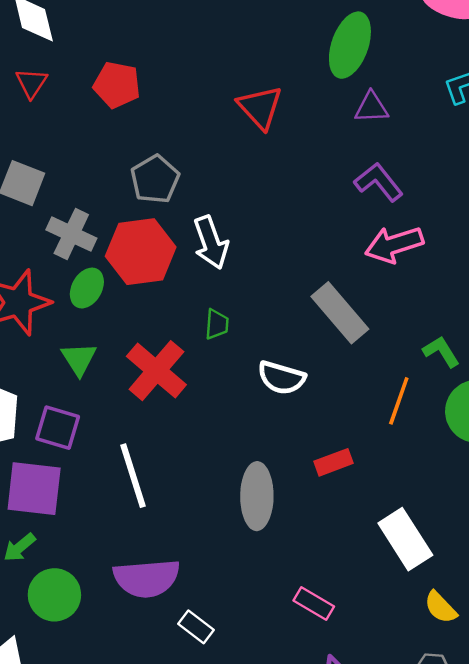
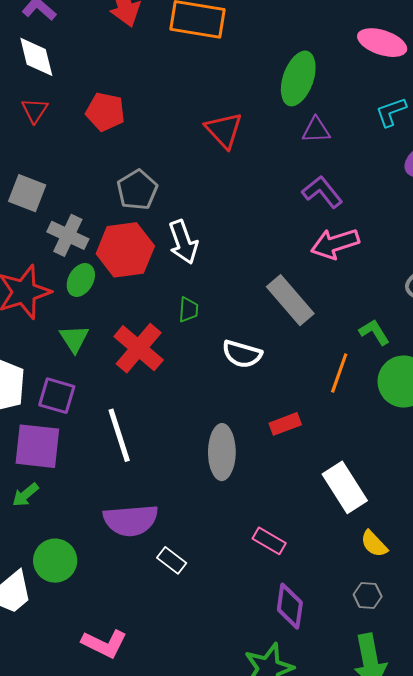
green circle: (54, 595) -> (55, 561), moved

